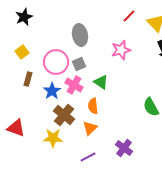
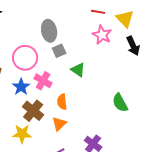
red line: (129, 16) -> (98, 12), turned 56
pink star: (121, 50) -> (102, 35), moved, turned -30
gray square: (79, 64) -> (59, 51), moved
green triangle: (101, 82) -> (78, 70), moved

